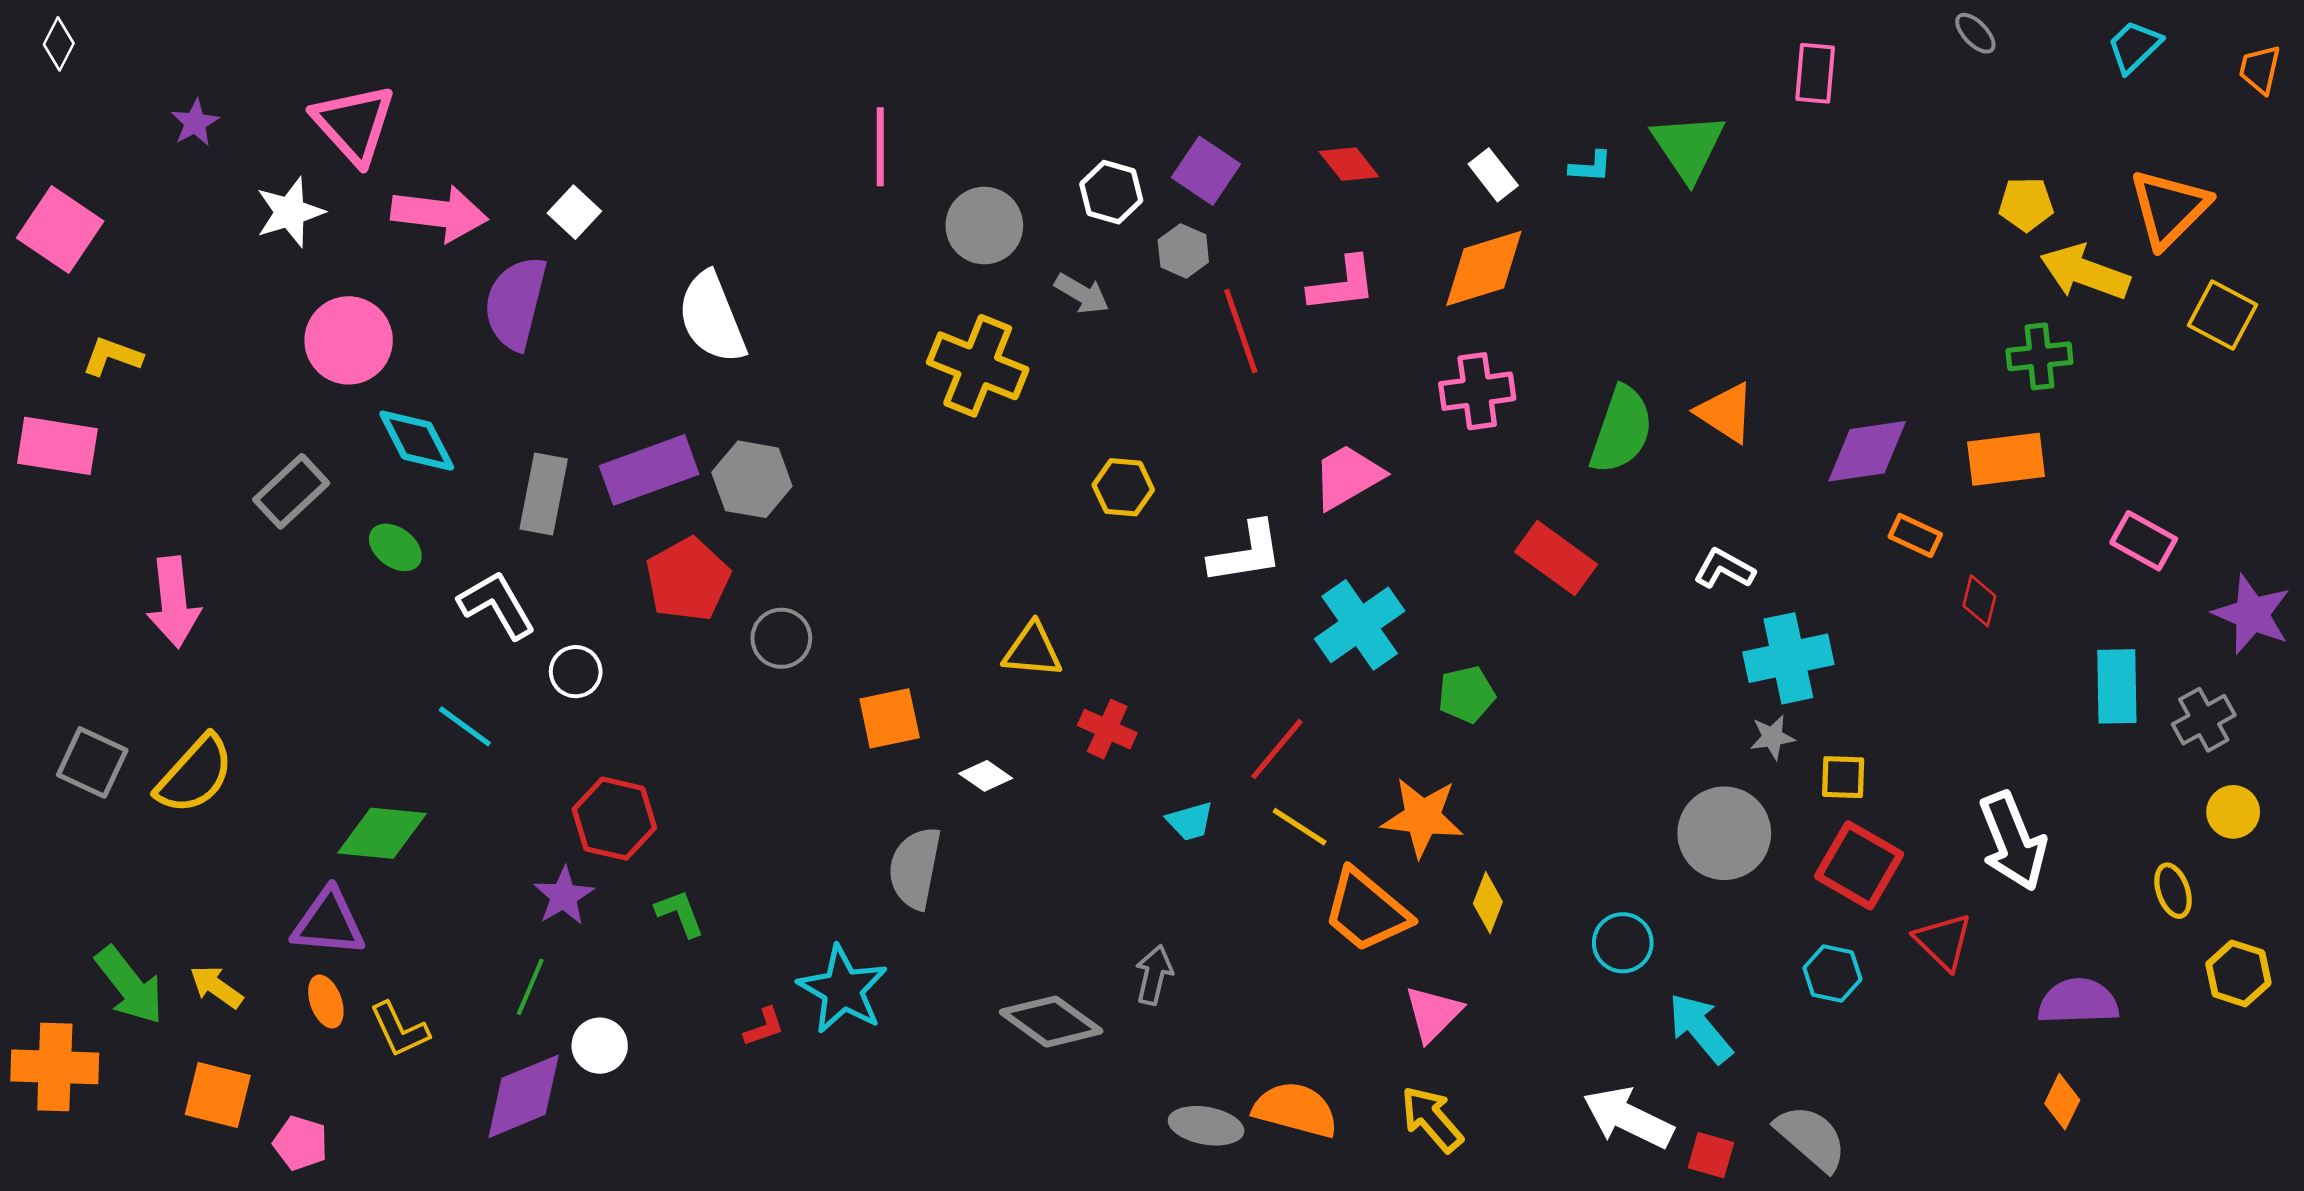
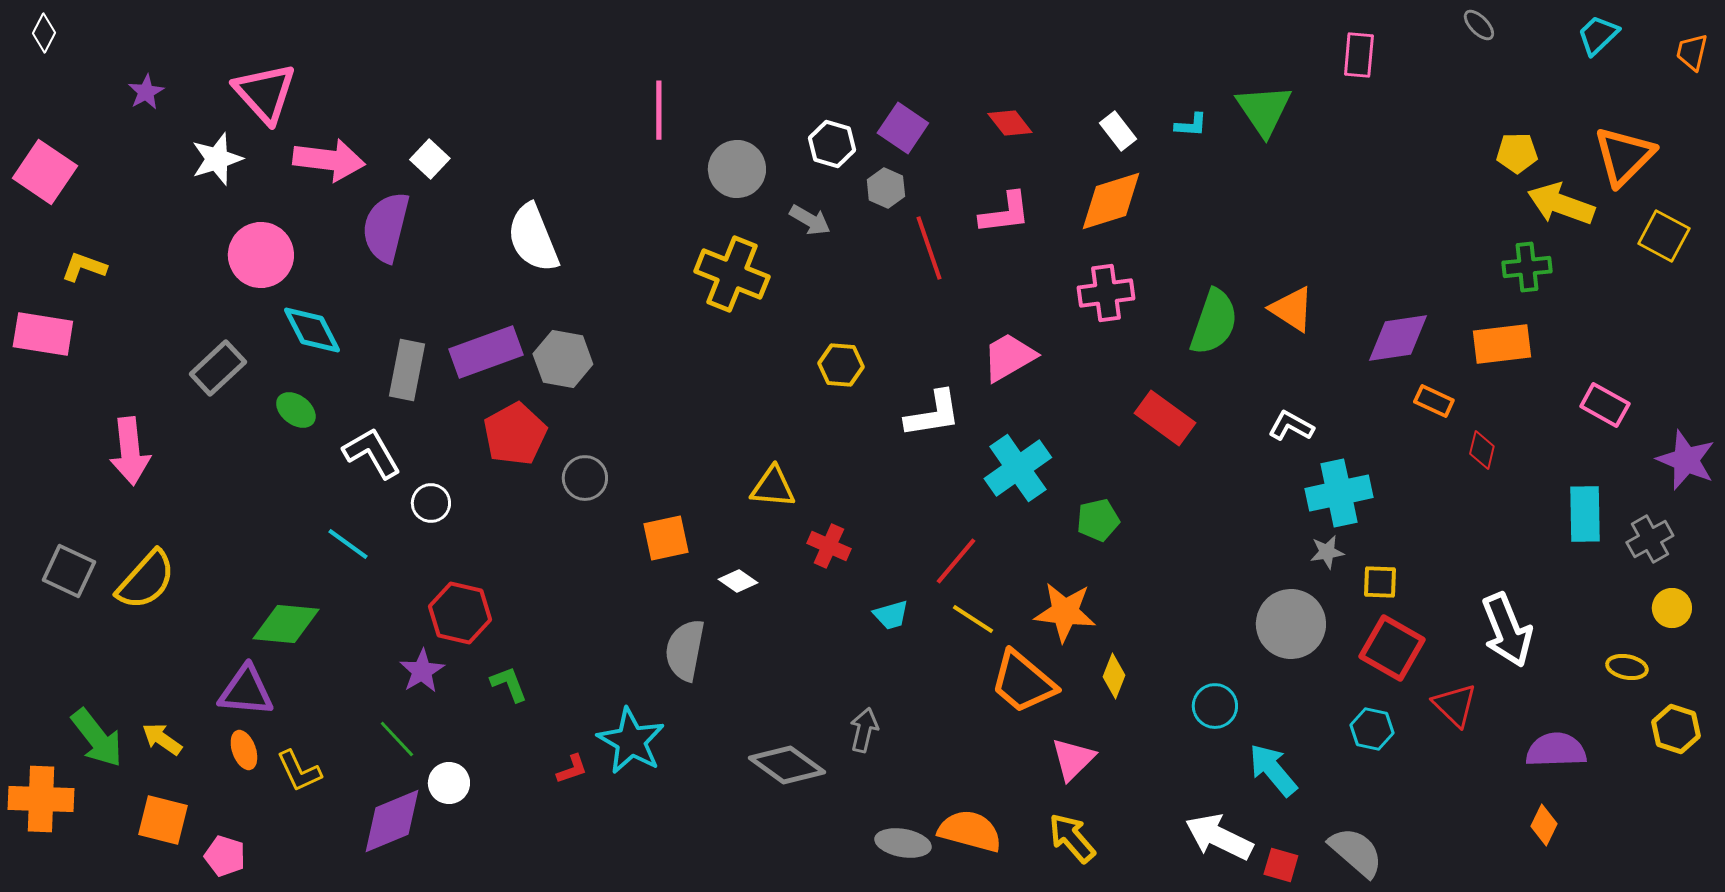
yellow ellipse: (2173, 891) -> (1627, 667), turned -60
green line: (530, 987) -> (397, 739), turned -66

